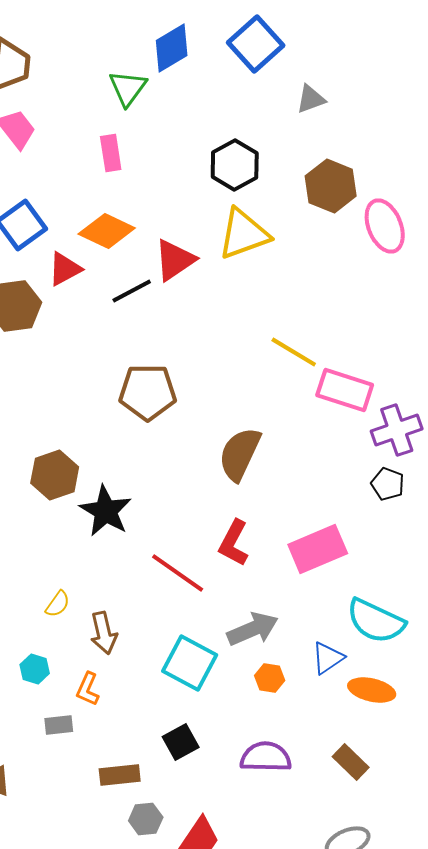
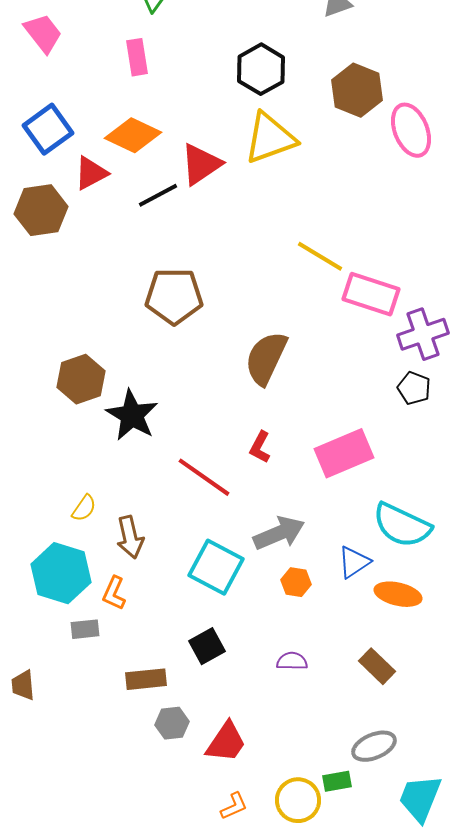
red L-shape: (234, 543) -> (260, 447), size x0.7
cyan hexagon: (35, 669) -> (61, 573), size x2.0
purple semicircle: (266, 757) -> (292, 661), size x0.6

